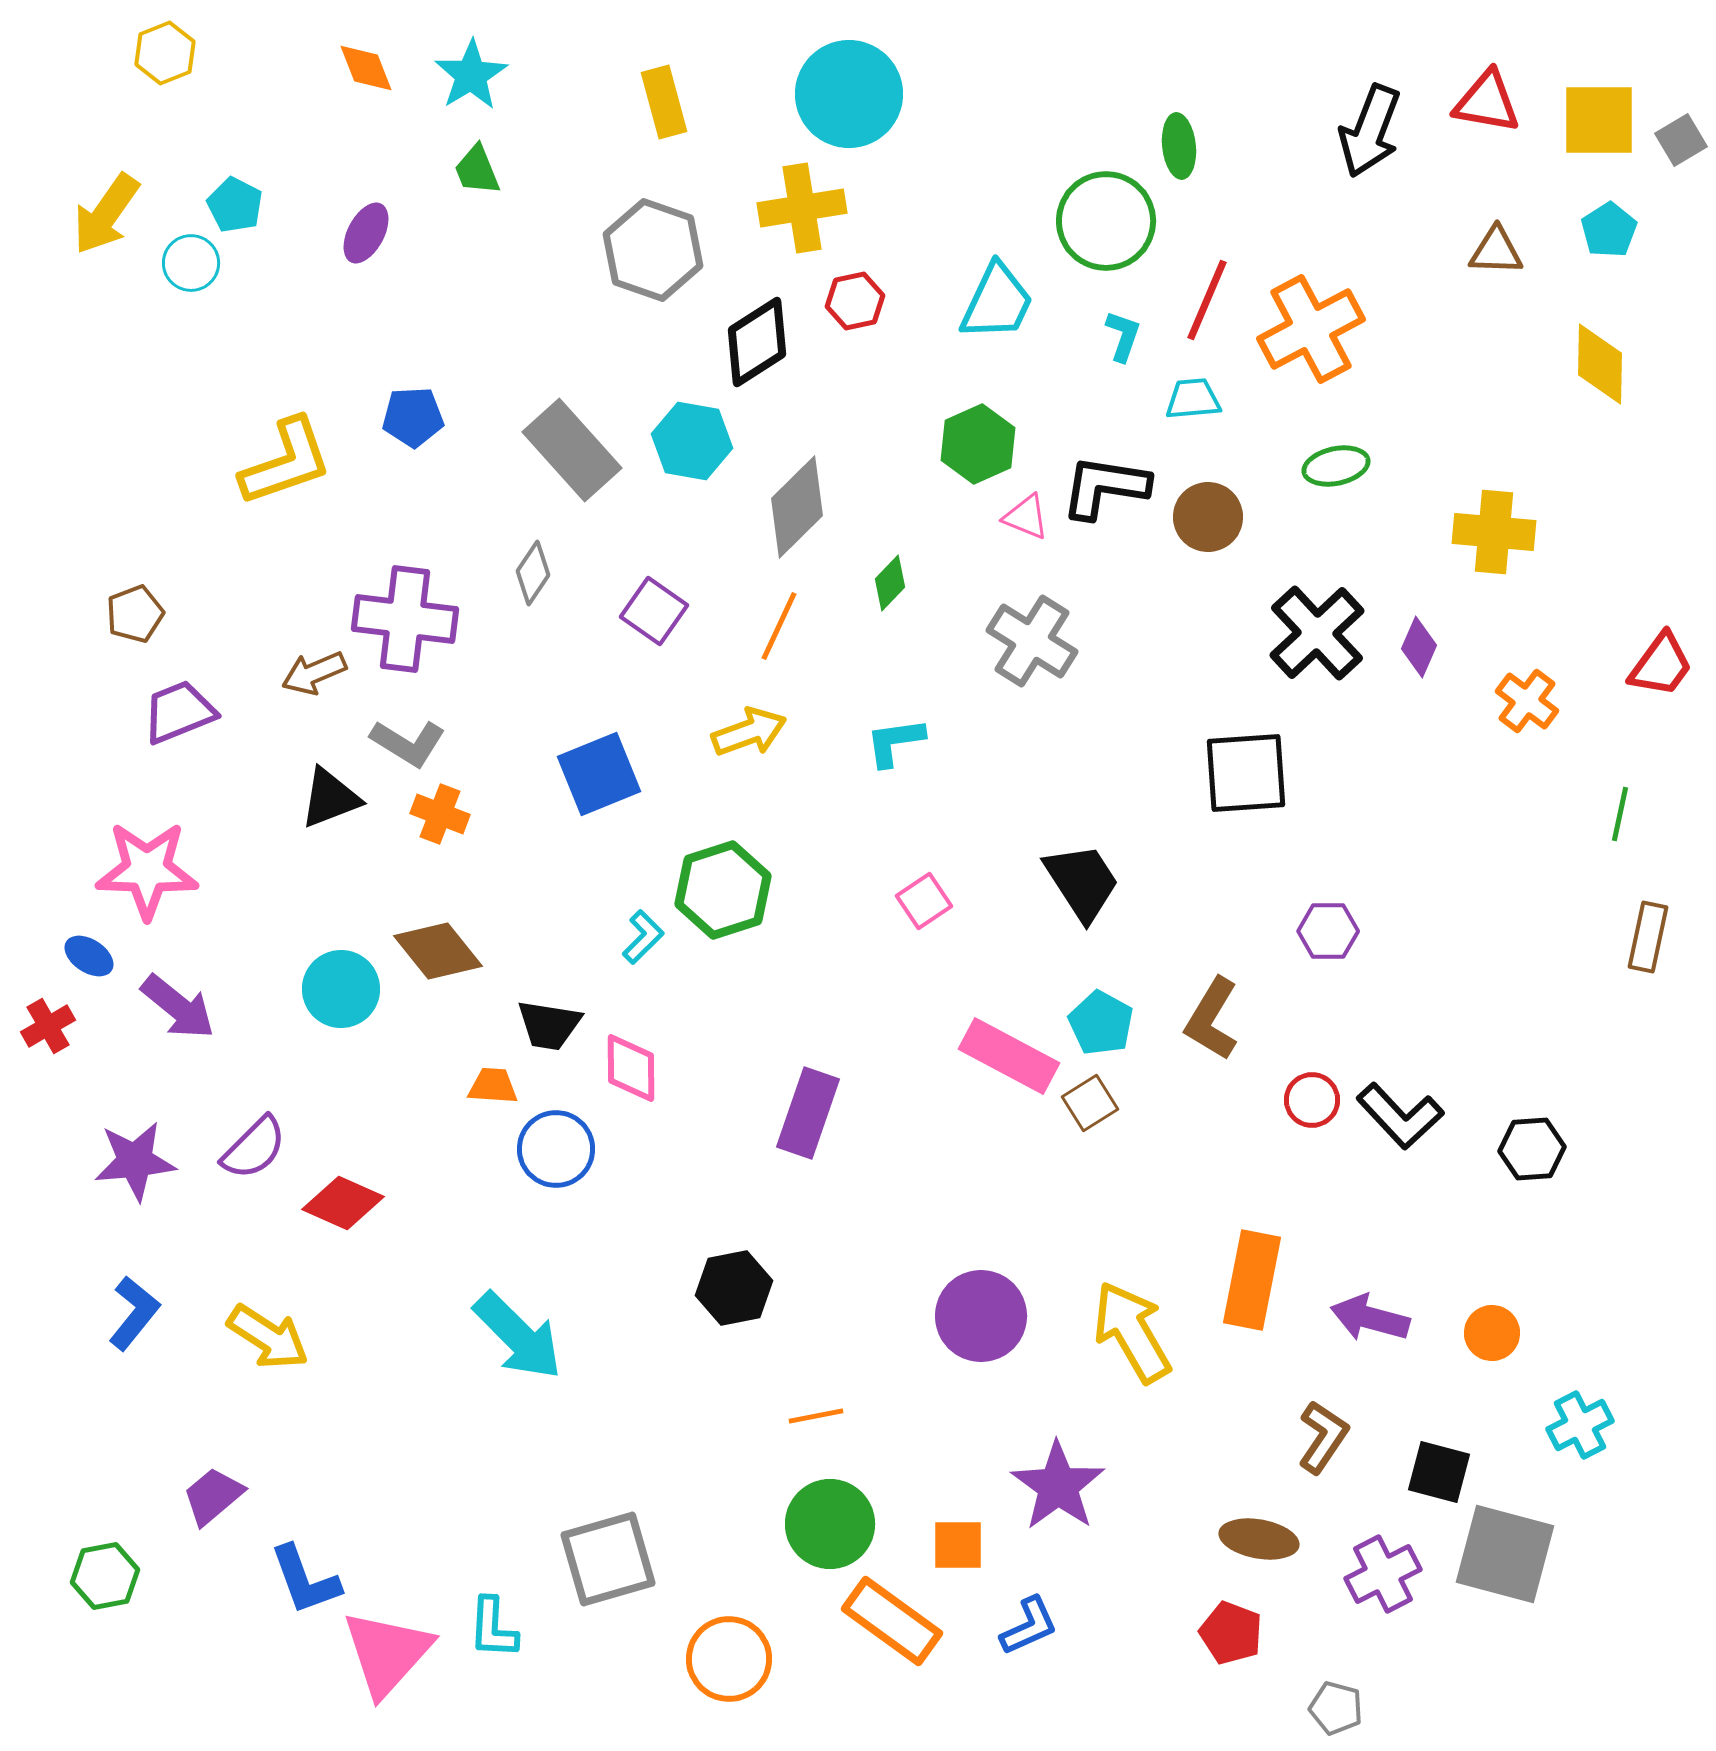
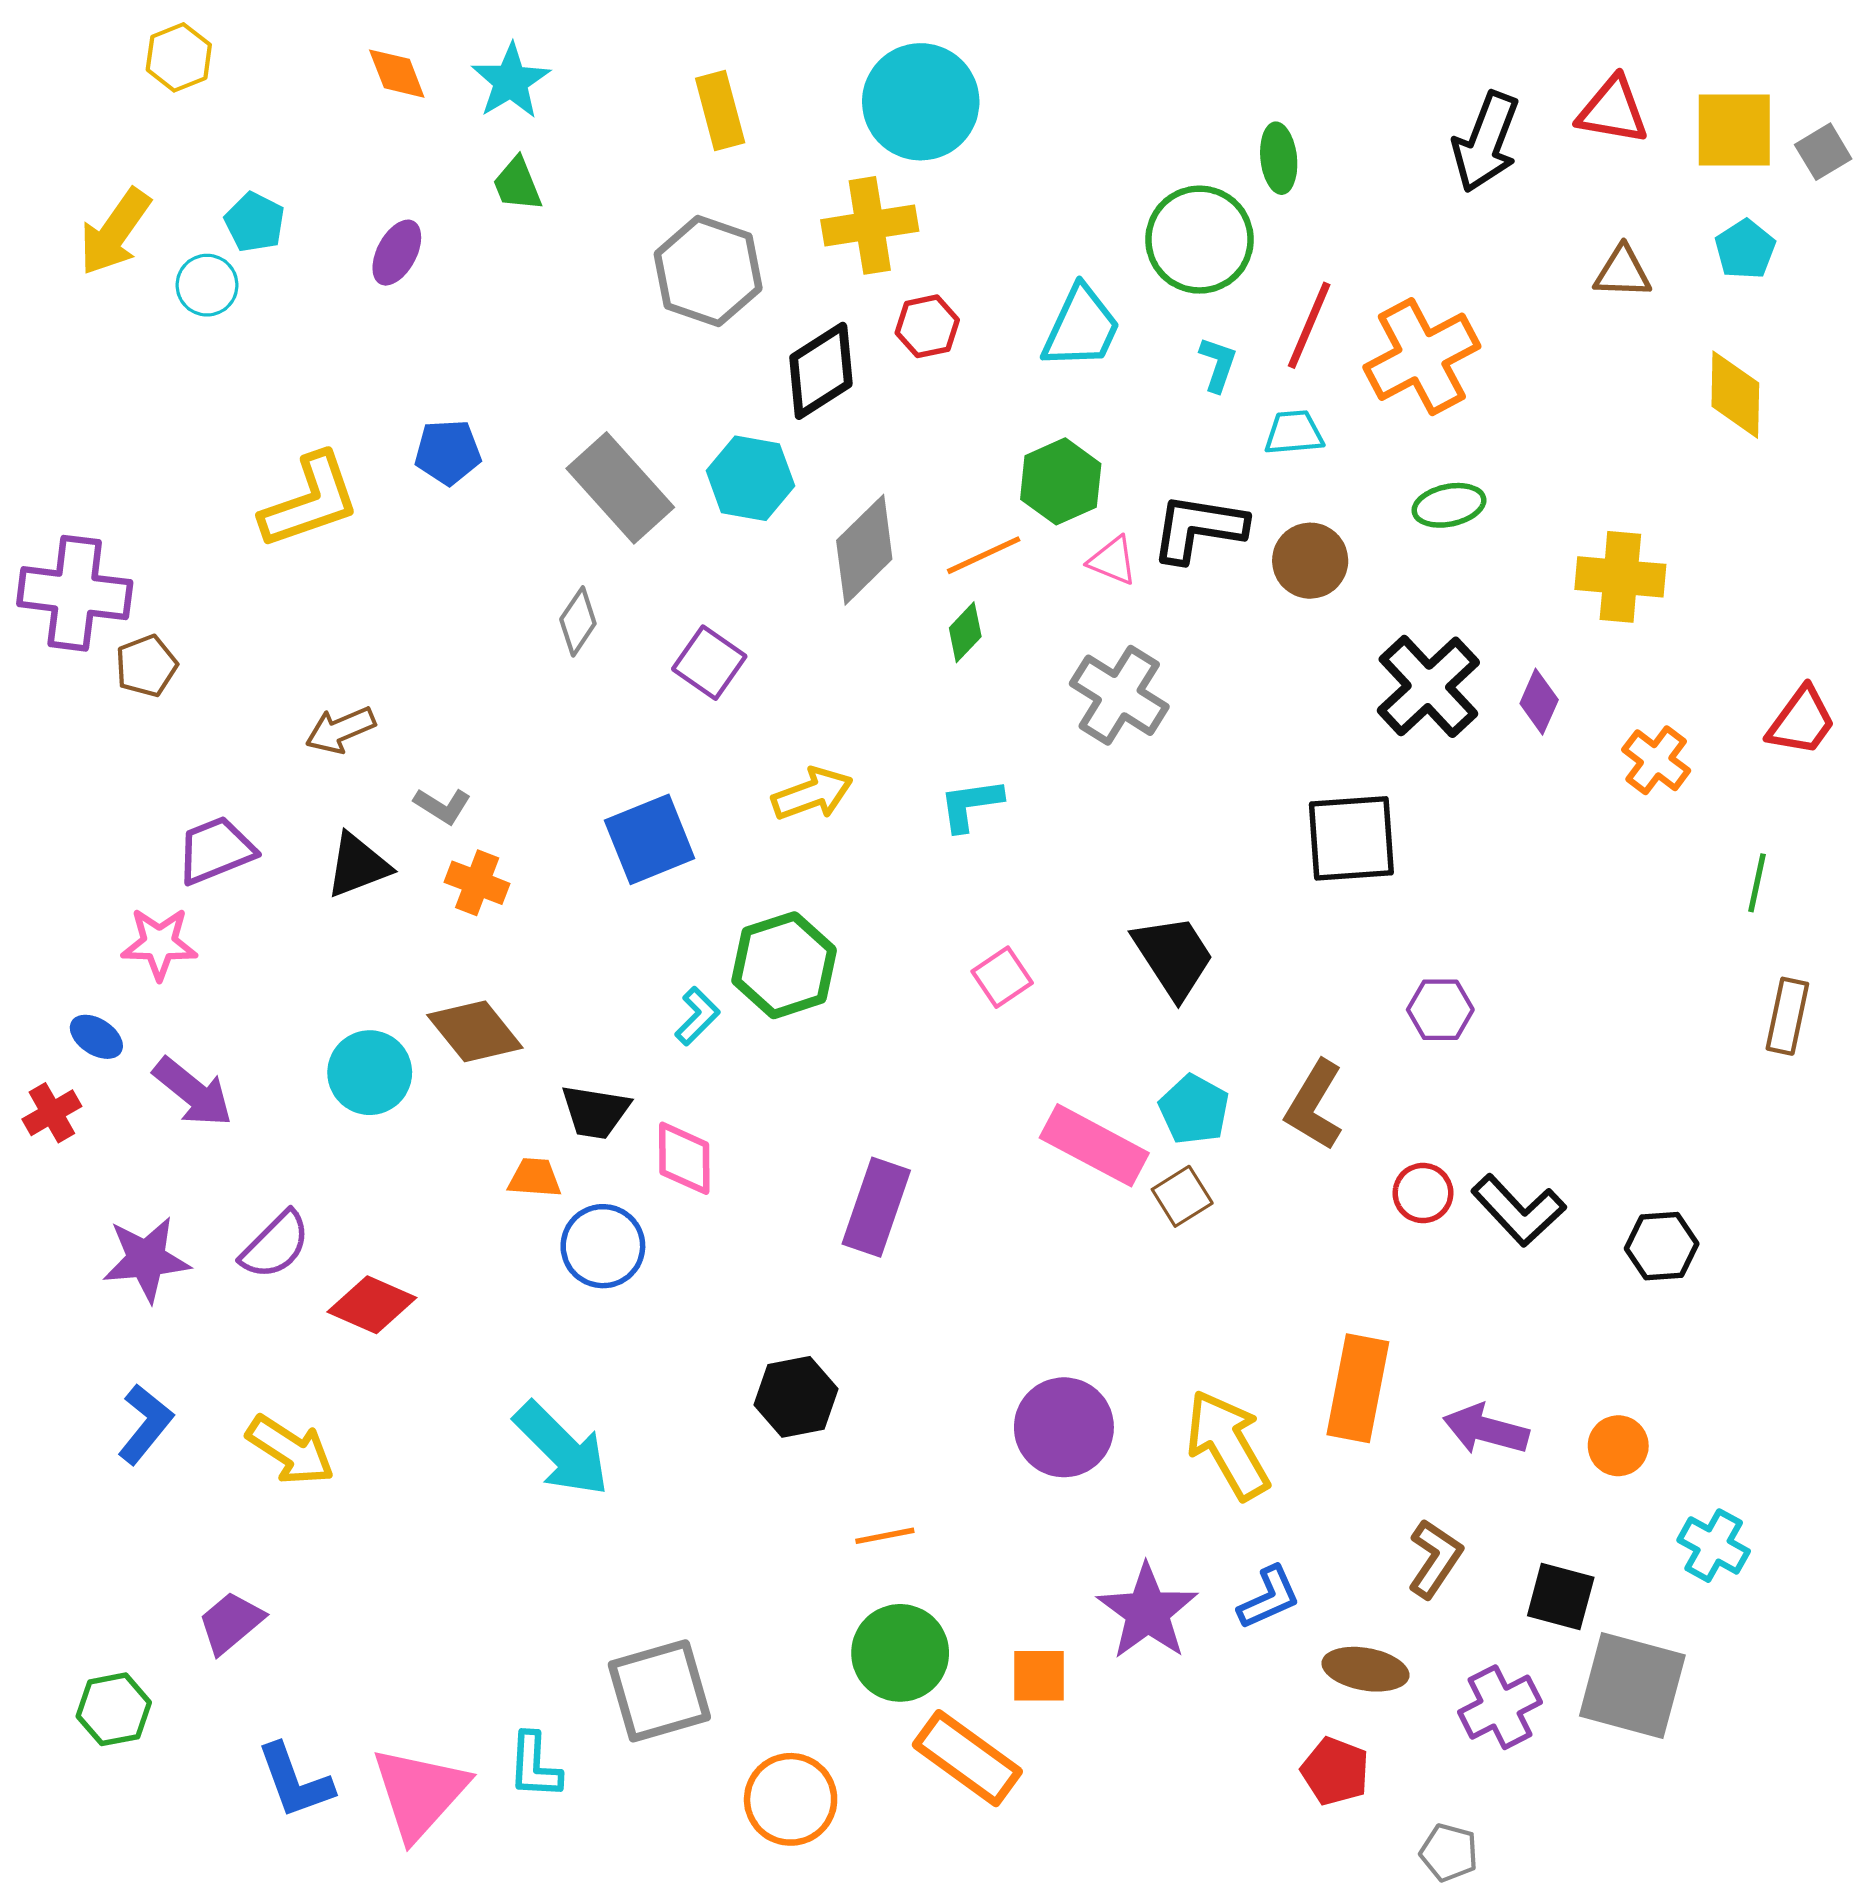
purple cross: (405, 619) -> (75, 593), moved
orange line: (779, 626) -> (984, 555), moved, turned 40
purple trapezoid: (179, 712) -> (216, 850), moved
gray L-shape: (408, 743) -> (442, 806), size x0.7
pink star: (147, 870) -> (159, 944), size x0.7
cyan cross: (1580, 1425) -> (1714, 1546), turned -34
blue L-shape: (305, 1580) -> (295, 1781), moved
blue L-shape: (1029, 1626) -> (1269, 1598), moved

